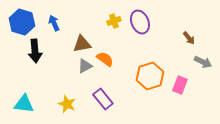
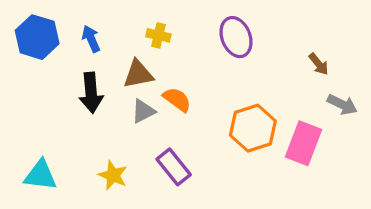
yellow cross: (114, 21) -> (158, 35), moved, turned 32
black arrow: (35, 51) -> (91, 93), moved
pink rectangle: (180, 85) -> (303, 143), size x1.4

